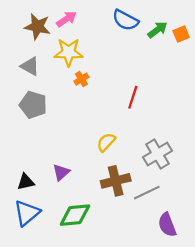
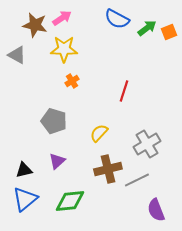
gray triangle: (30, 66) -> (17, 55), moved
orange cross: (81, 79) -> (72, 81), moved
gray pentagon: (33, 105) -> (54, 121), moved

